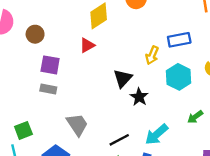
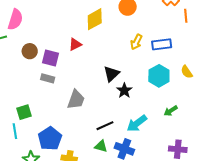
brown circle: (35, 34) -> (30, 51), moved
red triangle: (87, 45) -> (75, 44), moved
yellow arrow: (152, 55) -> (136, 42), moved
gray trapezoid: (77, 125) -> (76, 100), moved, turned 50

